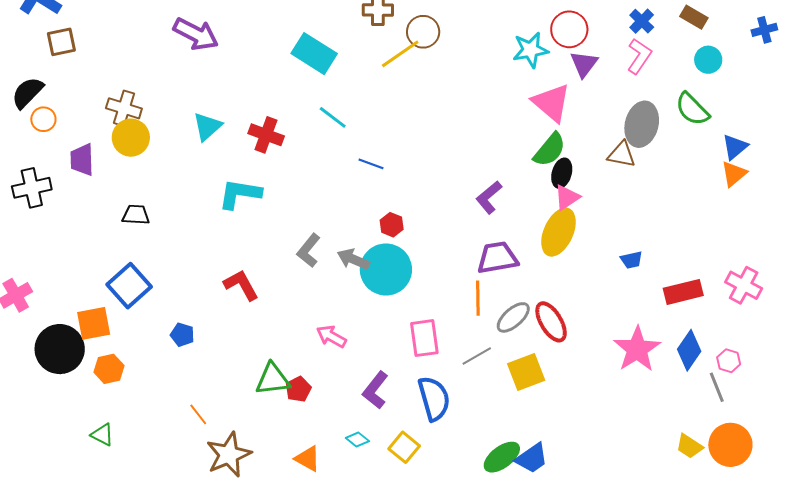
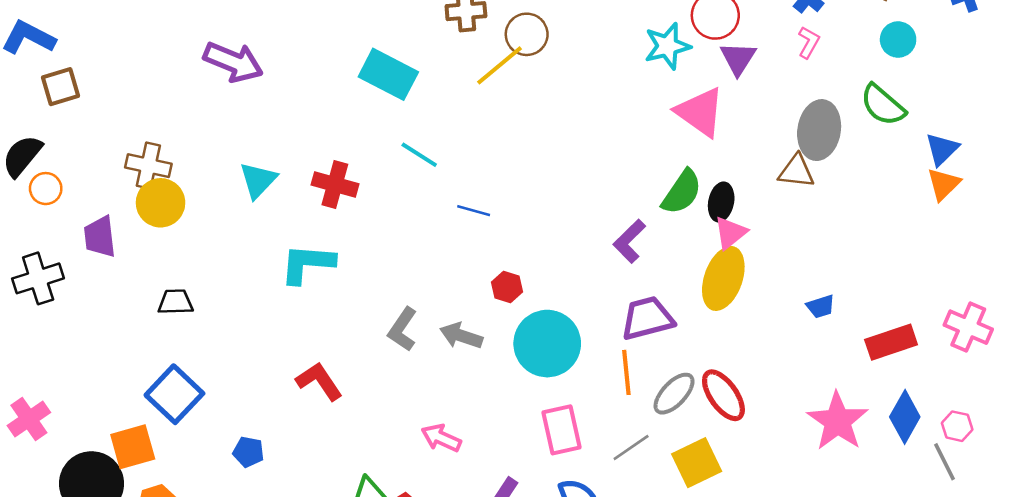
pink L-shape: (639, 56) -> (809, 42), size x0.7
green semicircle: (550, 150) -> (682, 192), moved
cyan circle: (386, 269) -> (547, 344), moved

